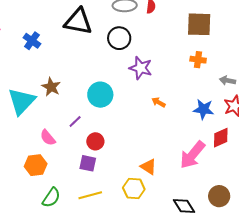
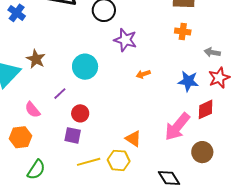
orange arrow: (158, 102) -> (143, 74), turned -48
yellow line: (90, 195) -> (89, 162), moved
brown circle: (219, 196) -> (202, 152), moved

